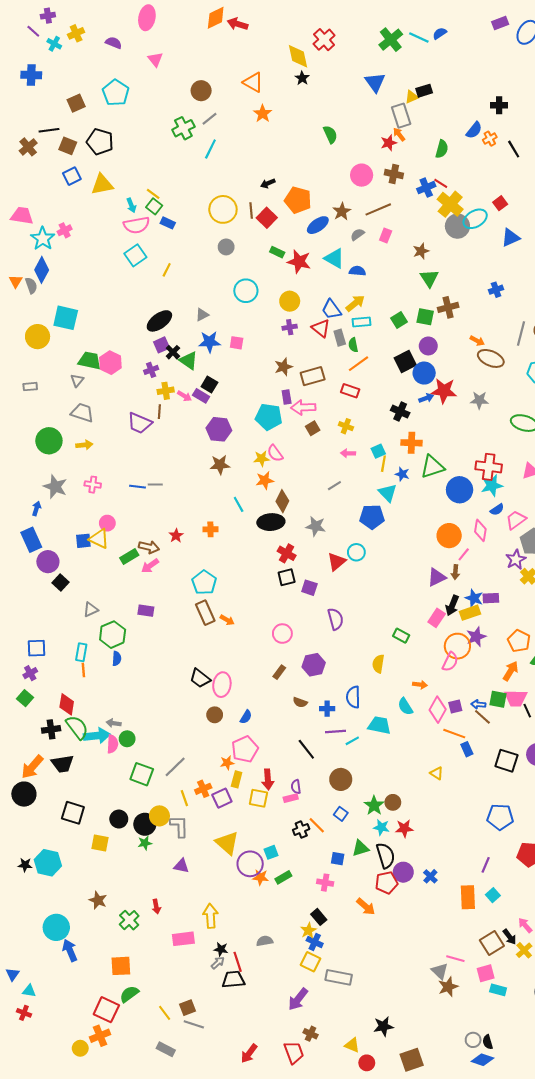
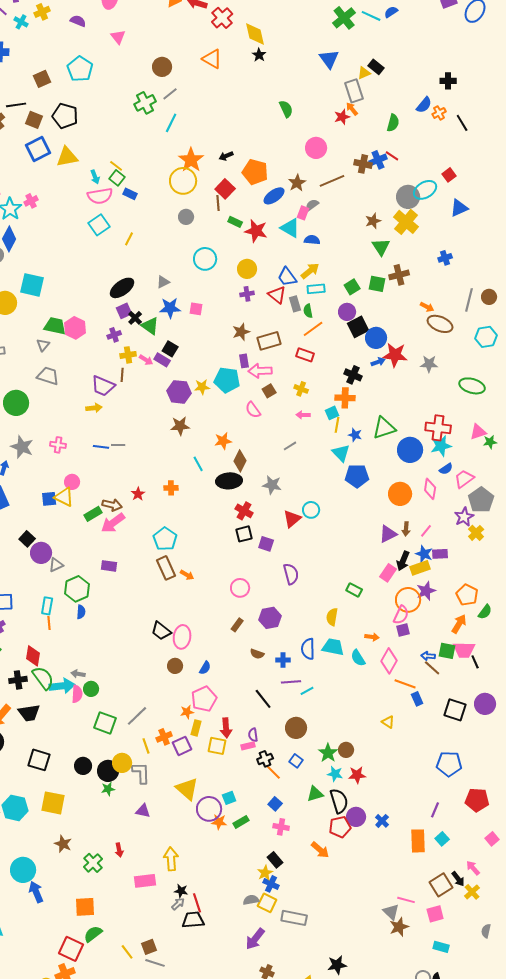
red cross: (324, 40) -> (222, 18), moved
black rectangle: (424, 91) -> (376, 67), turned 56
orange star: (263, 114) -> (191, 160), moved, size x1.4
brown cross: (394, 174) -> (363, 164), moved
blue square: (72, 176) -> (38, 149), size x1.4
yellow cross: (450, 204) -> (406, 222), moved
brown line: (251, 210) -> (218, 203), moved
pink rectangle: (386, 235) -> (303, 213), moved
purple circle: (428, 346) -> (347, 312), moved
orange cross: (412, 443) -> (345, 398), moved
yellow arrow: (84, 445) -> (94, 408), moved
pink semicircle: (275, 453) -> (253, 410), moved
yellow star: (262, 458) -> (202, 387), moved
blue pentagon: (372, 517) -> (357, 476), moved
pink line: (464, 554) -> (426, 531), moved
purple circle: (48, 562) -> (41, 553), moved
pink arrow: (150, 566) -> (113, 523), size x1.4
purple square: (455, 706) -> (403, 630), moved
cyan trapezoid: (379, 725) -> (333, 647), moved
black cross: (301, 829) -> (265, 759), moved
yellow square: (100, 843) -> (53, 803), moved, size x1.4
blue square: (338, 859) -> (275, 804), moved, turned 32
gray semicircle: (265, 941) -> (251, 900), moved
cyan rectangle: (498, 990) -> (441, 947), moved

